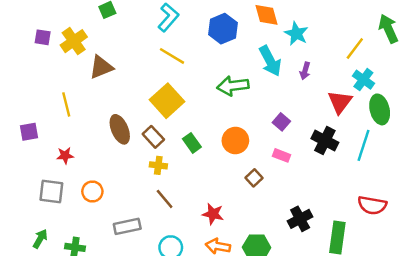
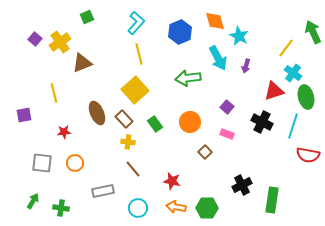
purple square: (43, 37) -> (35, 39), turned 32
yellow line: (172, 56) -> (139, 54), turned 45
red triangle: (340, 102) -> (274, 91), turned 35
red star: (65, 155) -> (64, 132), moved
red semicircle: (372, 205) -> (308, 155), moved

